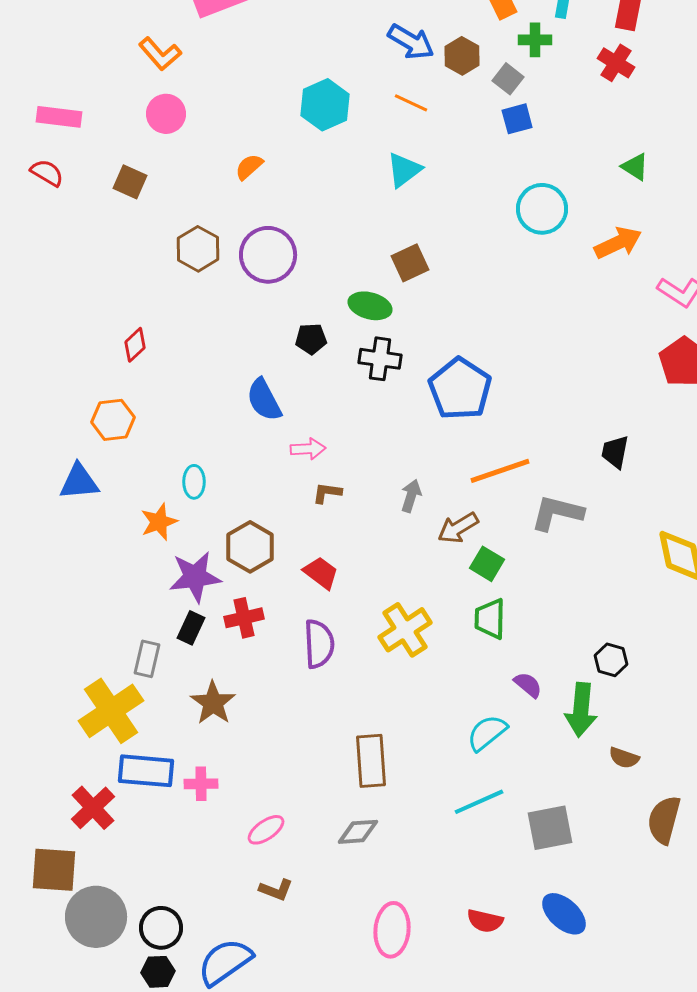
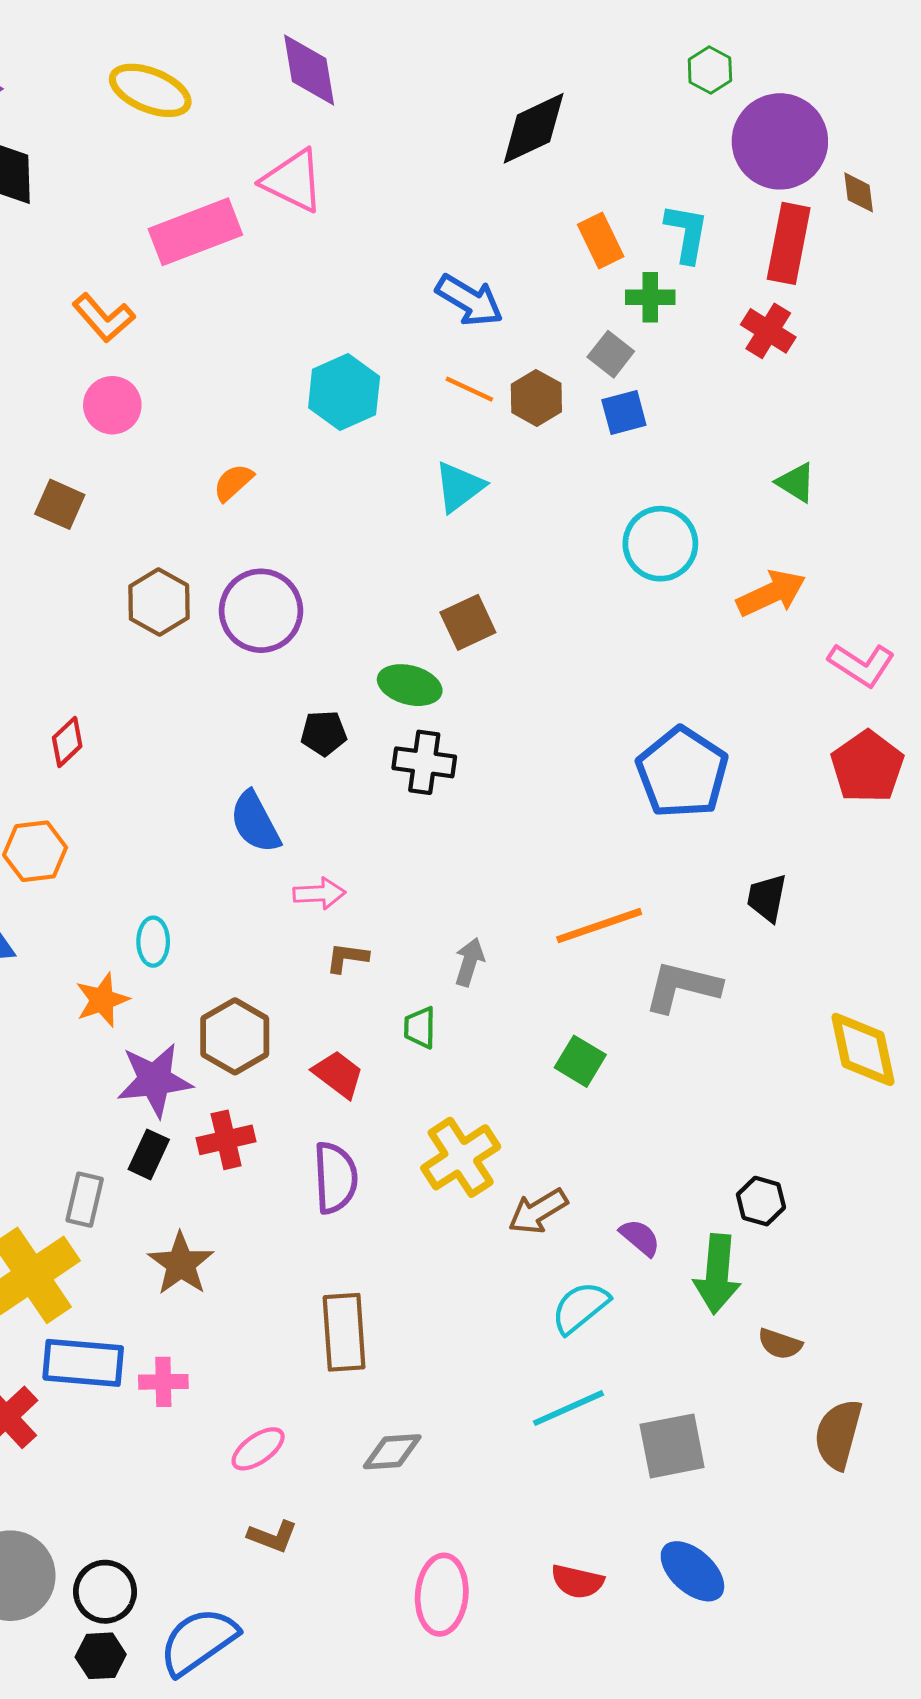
brown hexagon: (462, 56) -> (536, 398), moved
blue pentagon: (460, 389) -> (682, 773), moved
brown arrow: (458, 528) -> (538, 1211), moved
green trapezoid: (490, 619) -> (420, 1028), moved, size x0.7
brown rectangle: (371, 761) -> (344, 1332), moved

